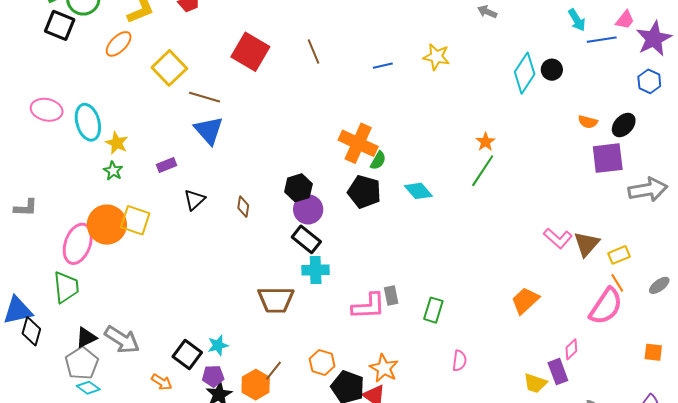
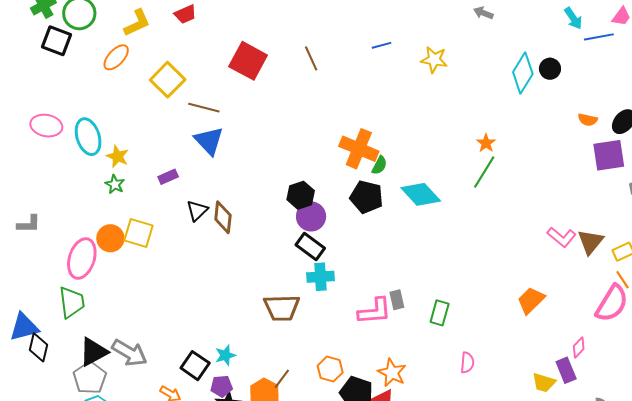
blue line: (383, 66) -> (382, 45), moved
cyan diamond: (418, 191) -> (421, 194), size x1.4
brown diamond: (243, 207) -> (223, 217), moved, size x1.5
orange circle: (107, 225) -> (110, 238), size x0.7
black triangle: (86, 337) -> (93, 352), size x1.4

